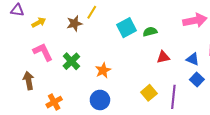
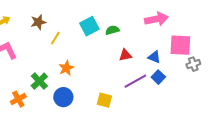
yellow line: (92, 12) -> (55, 38), moved
green cross: (71, 61) -> (39, 81), moved
yellow square: (149, 93) -> (104, 100), moved, turned -35
purple line: (173, 97) -> (135, 81), moved, turned 55

